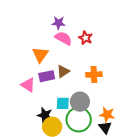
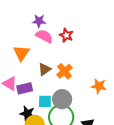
orange cross: (94, 75) -> (64, 71), moved, turned -35
purple rectangle: (47, 76) -> (25, 88), moved
orange star: (107, 115) -> (99, 86), moved

